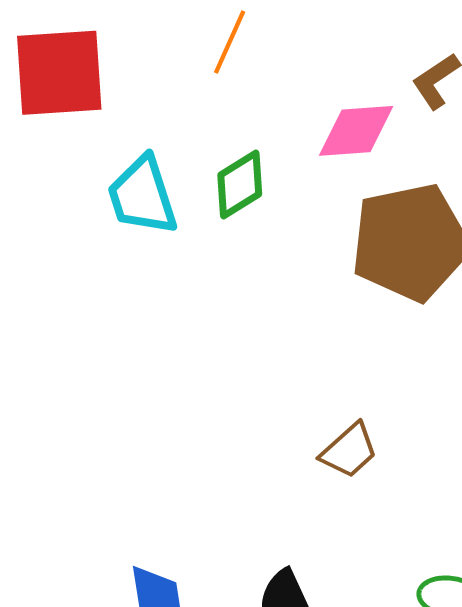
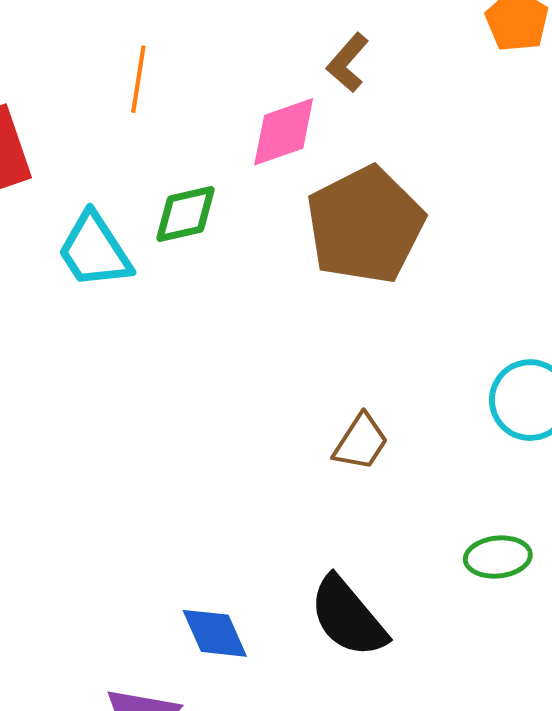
green diamond: (240, 185) -> (186, 214), turned 34

